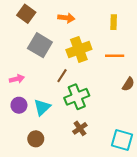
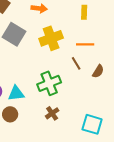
brown line: (62, 76) -> (76, 63), moved, turned -64
cyan triangle: (42, 107) -> (16, 93), turned 36
brown circle: (36, 139) -> (10, 114), moved

